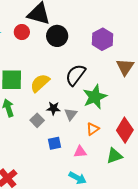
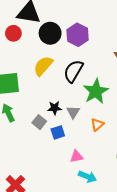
purple hexagon: (102, 39) -> (78, 35), moved
yellow semicircle: (40, 83) -> (43, 66), moved
blue square: (54, 143) -> (58, 132), moved
pink triangle: (80, 152) -> (77, 156), moved

